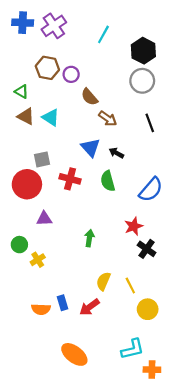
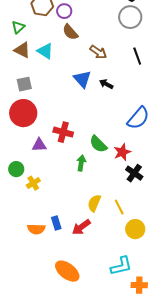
green triangle: (22, 92) -> (18, 27), turned 48
brown semicircle: (89, 97) -> (70, 32), moved
gray square: (42, 159) -> (24, 84), moved
red cross: (70, 179) -> (63, 132), moved
green semicircle: (108, 181) -> (98, 144), moved, turned -30

